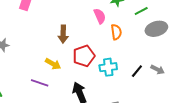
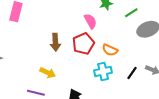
orange semicircle: (116, 32) -> (110, 50), moved, turned 126
red pentagon: (84, 56) -> (83, 44), moved

